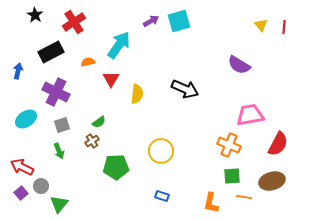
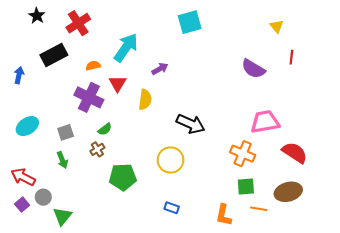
purple arrow: (151, 21) -> (160, 69), moved
red line: (284, 27) -> (291, 57), moved
black arrow: (185, 89) -> (191, 124), moved
purple cross: (56, 92) -> (89, 97), moved
red semicircle: (278, 144) -> (295, 153), turned -85

